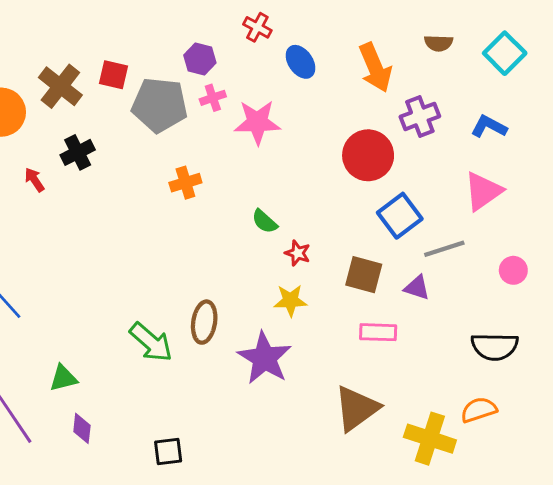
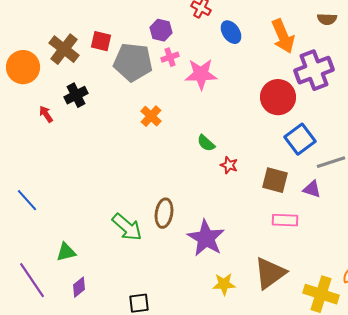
purple cross: (420, 116) -> (314, 70), size x1.4
orange cross: (185, 183) -> (151, 116), turned -30
yellow star: (290, 301) -> (224, 284), moved
purple diamond: (82, 428) -> (79, 287), turned 45

